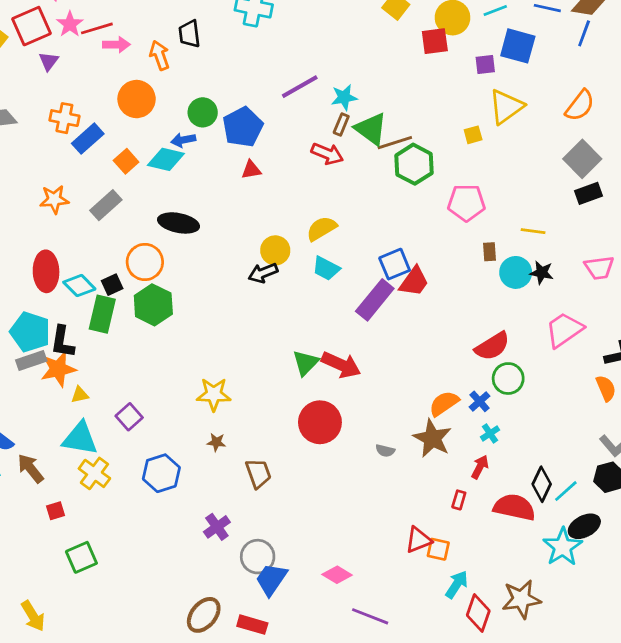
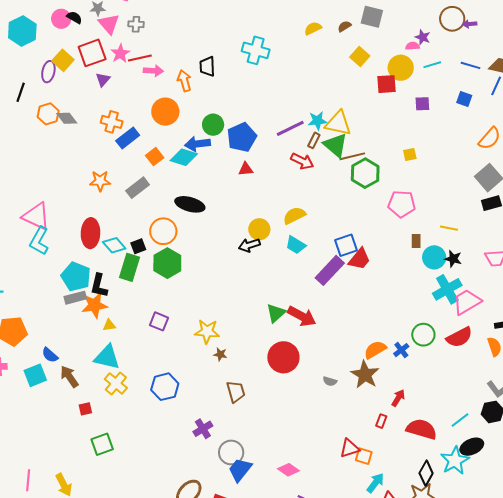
blue square: (518, 46) -> (464, 99), moved, size x0.6
purple line: (300, 87) -> (290, 128), moved
yellow triangle: (506, 107) -> (338, 123), moved, turned 44
blue arrow: (183, 140) -> (198, 144), size x1.4
red semicircle: (492, 346) -> (459, 337), moved
purple square: (129, 417) -> (159, 321), moved, turned -30
cyan cross: (490, 433) -> (447, 289), moved, size x2.0
brown star: (216, 442) -> (220, 354), moved
black diamond: (542, 484) -> (426, 473), moved

